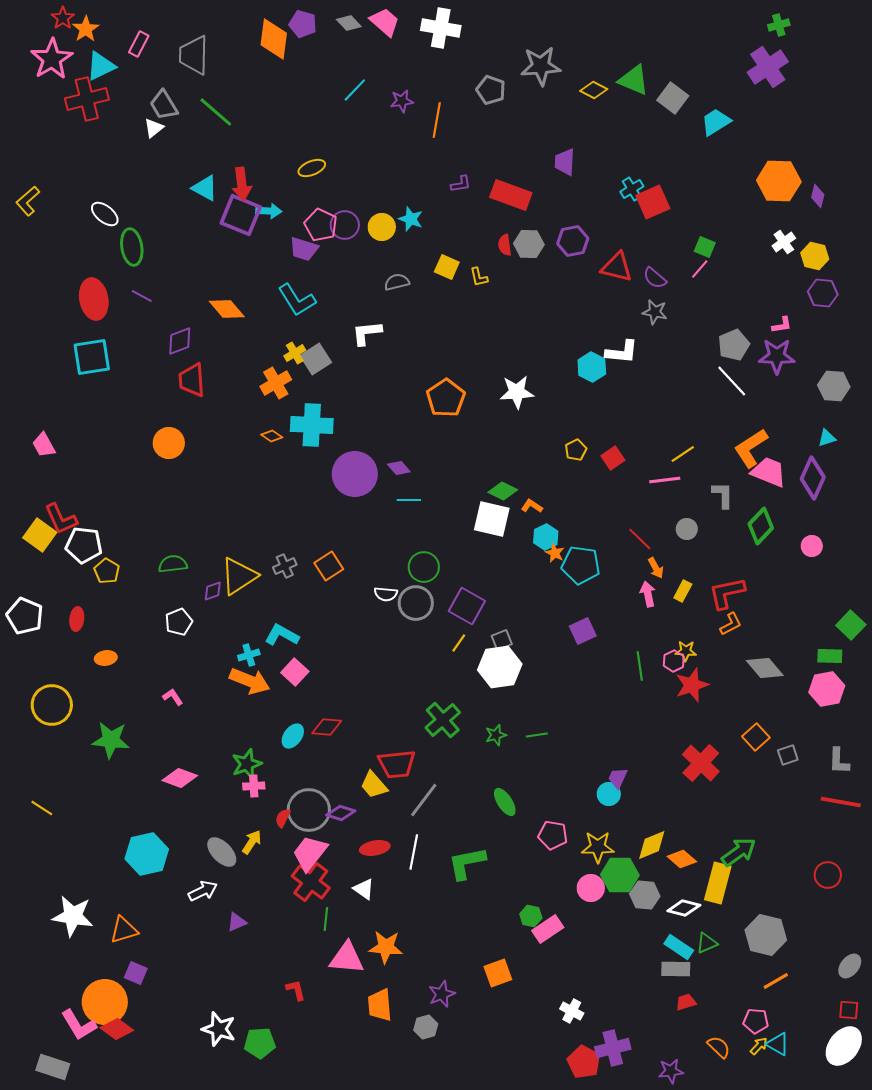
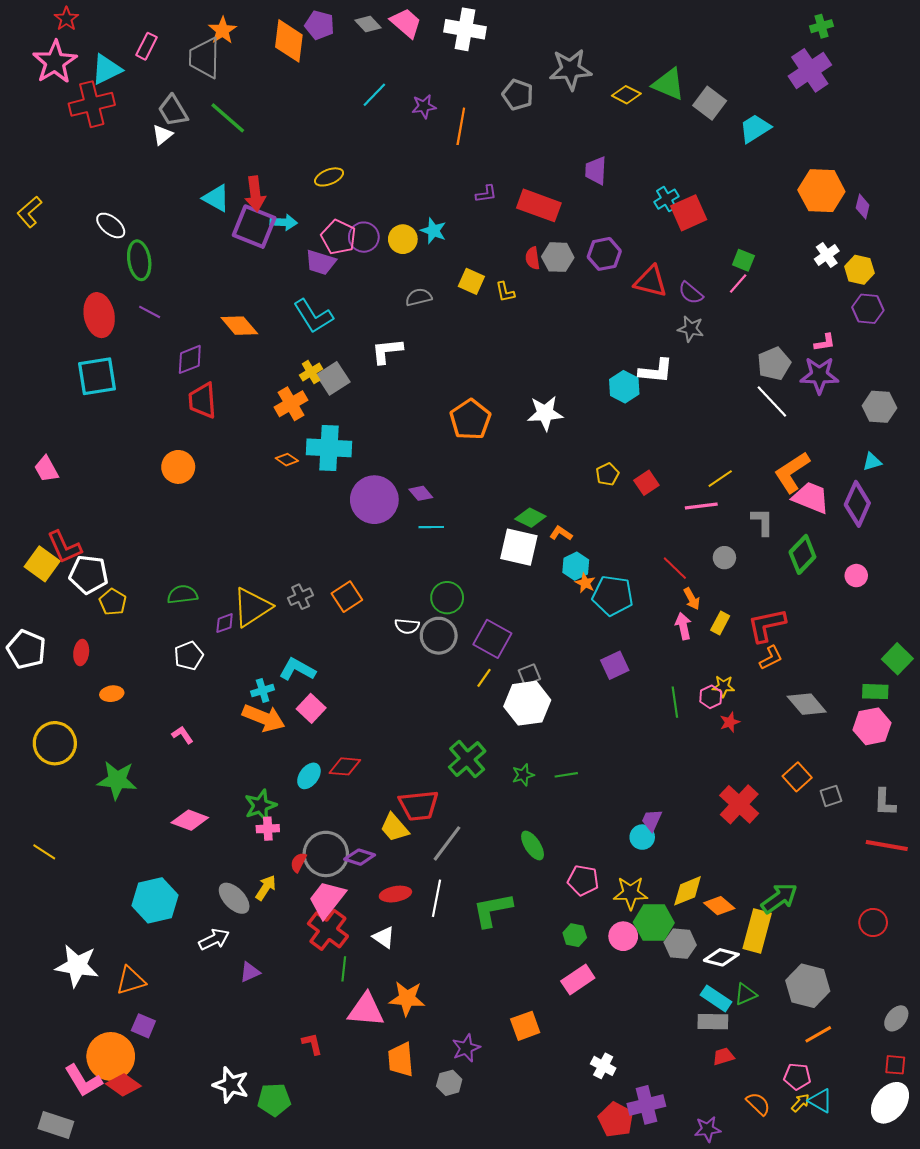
orange star: (86, 29) -> (222, 30), moved
red star: (692, 685) -> (730, 722), size x0.6
green hexagon: (531, 916) -> (575, 935), moved

